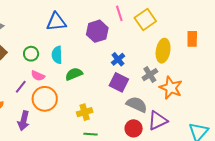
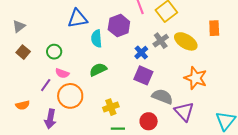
yellow ellipse: (163, 51) -> (186, 41), turned -65
cyan semicircle: (57, 55) -> (97, 39), moved
gray cross: (150, 75) -> (161, 41), moved
purple triangle: (158, 121) -> (184, 112), turned -45
red circle: (134, 128) -> (149, 121), moved

